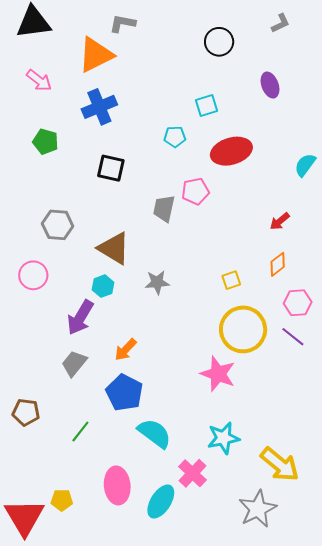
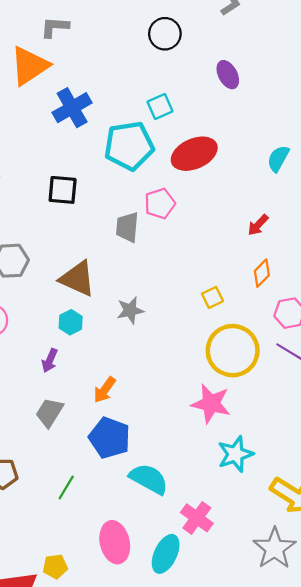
blue cross: (99, 107) -> (72, 108), moved
cyan pentagon: (175, 137) -> (129, 146), size x2.0
purple arrow: (80, 317) -> (50, 360), size x0.6
cyan star: (223, 438) -> (235, 454), moved

